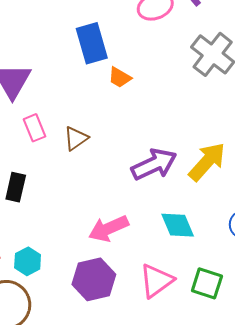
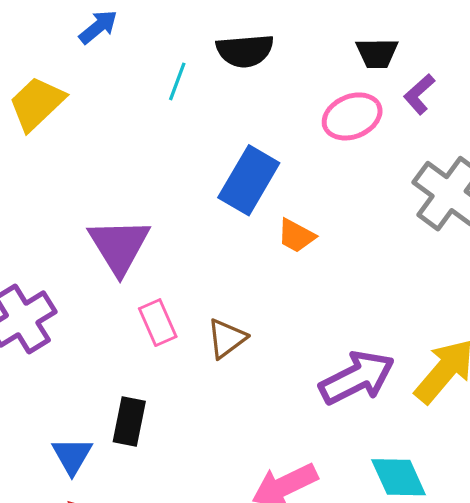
blue rectangle: (92, 43) -> (249, 180), turned 48

